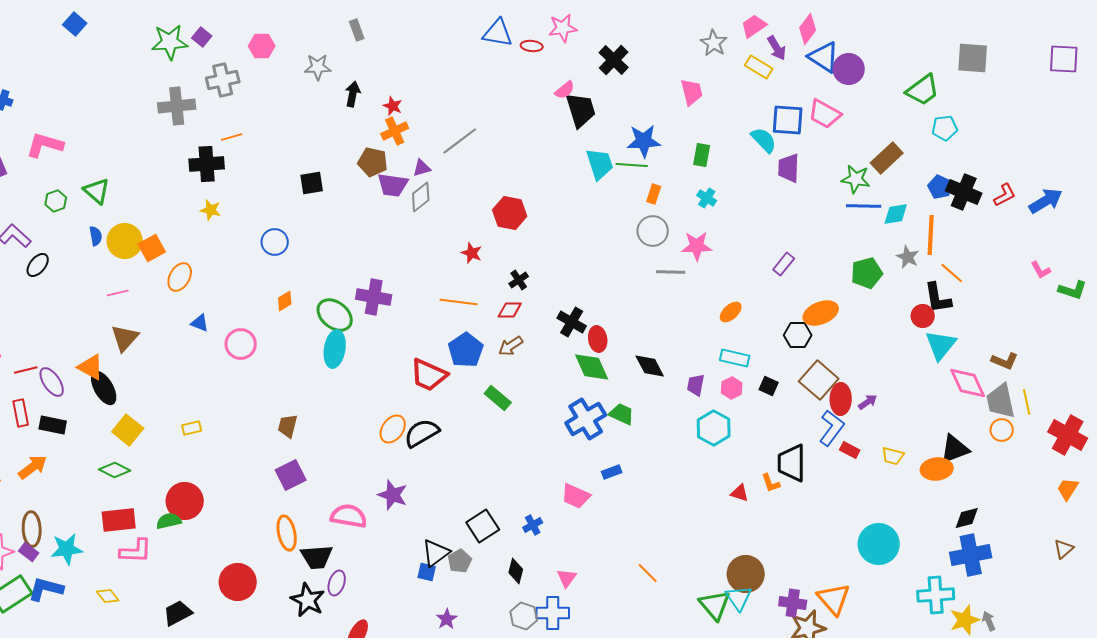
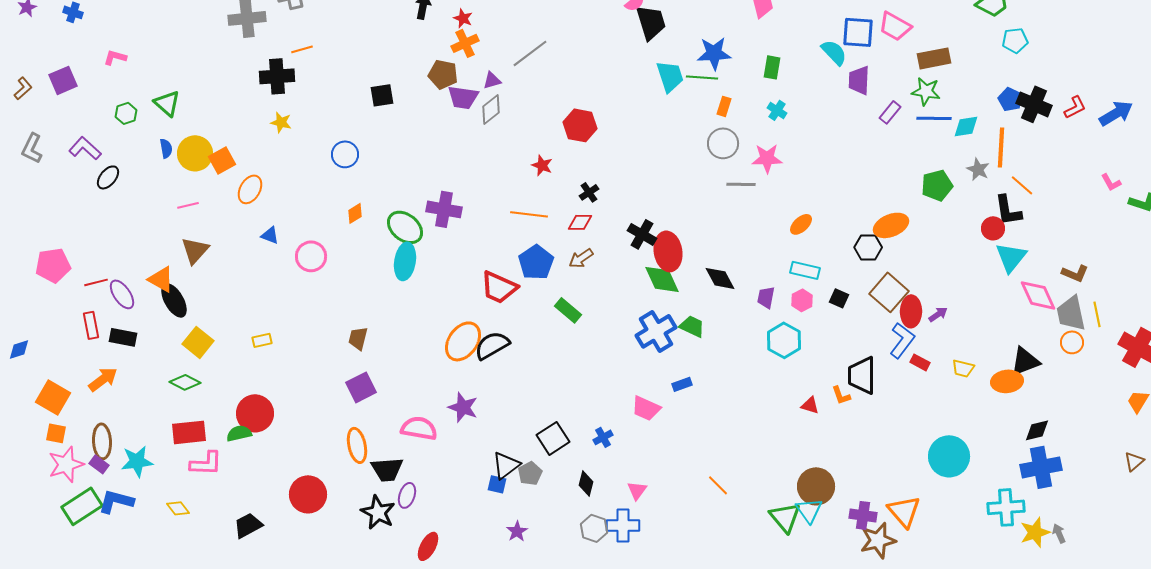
pink L-shape: (45, 145) -> (115, 57), size x0.6
brown rectangle: (887, 158) -> (934, 58), moved, turned 32
purple rectangle: (784, 264) -> (890, 112), moved
red ellipse: (598, 339) -> (668, 251), size x1.5
orange ellipse: (393, 429) -> (463, 341), size x1.4

